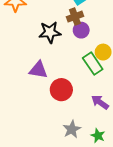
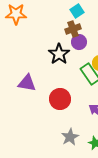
black star: (50, 32) -> (59, 54), moved, turned -30
purple triangle: (38, 70) -> (27, 83), moved

